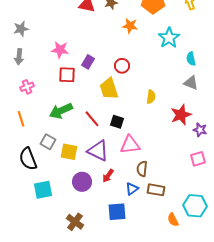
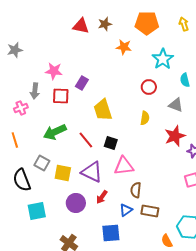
gray arrow: (19, 57) -> (35, 91), moved
red circle: (122, 66) -> (149, 87), moved
gray triangle: (191, 83) -> (176, 105), moved

